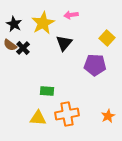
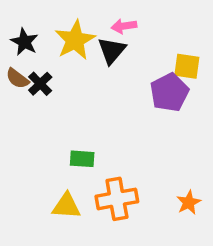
yellow square: (107, 38) -> (187, 66), turned -35
black triangle: (64, 43) -> (112, 51), moved
purple pentagon: (95, 65) -> (169, 92), moved, turned -30

